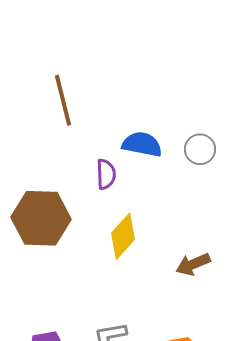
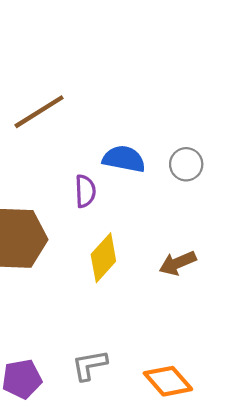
brown line: (63, 100) -> (39, 112), turned 72
brown arrow: (193, 264) -> (178, 263), moved

